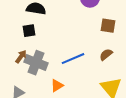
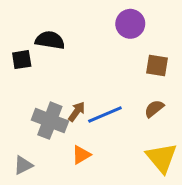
black square: (29, 31) -> (22, 60), moved
brown arrow: (21, 57) -> (77, 112), moved

